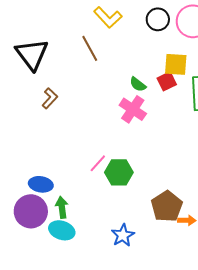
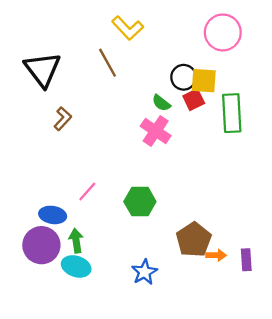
black circle: (158, 19) -> (184, 77), moved
pink line: (98, 163) -> (87, 191), moved

